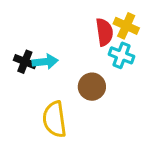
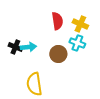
red semicircle: (104, 32) -> (57, 21), moved
brown circle: (92, 87) -> (58, 54), moved

